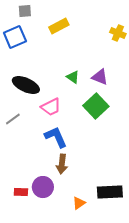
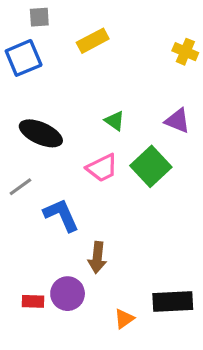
purple triangle: (100, 77) -> (177, 121), moved
pink trapezoid: (51, 107) -> (102, 168), moved
blue L-shape: (56, 137) -> (61, 215), moved

